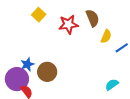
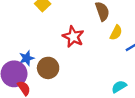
red star: (68, 24) -> (73, 37), moved, turned 30

